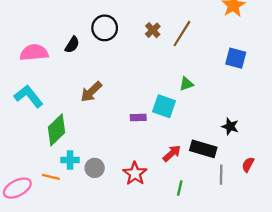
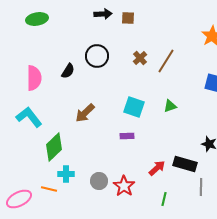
pink semicircle: (34, 53) -> (34, 78), turned 95
cyan square: (164, 106) -> (134, 107), moved
gray circle: (95, 168) -> (99, 181), moved

